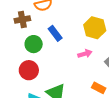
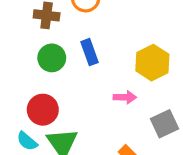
red circle: (29, 70) -> (43, 110), moved

